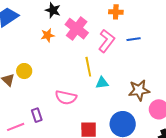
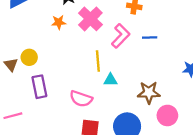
pink semicircle: (66, 97) -> (81, 99), moved
purple rectangle: (37, 115) -> (39, 87), moved, size x1.5

